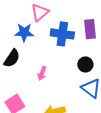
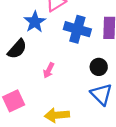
blue star: (24, 32) -> (35, 22), turned 30

